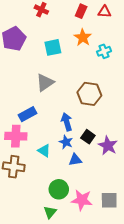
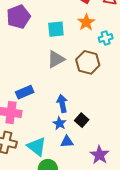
gray triangle: (45, 82) -> (56, 59), moved
brown hexagon: (89, 94) -> (88, 62), moved
purple star: (108, 146) -> (99, 155), moved
cyan triangle: (44, 151) -> (37, 147), moved, size x1.5

